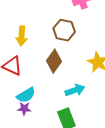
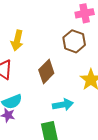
brown hexagon: (64, 30) -> (74, 41), moved

